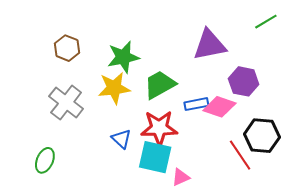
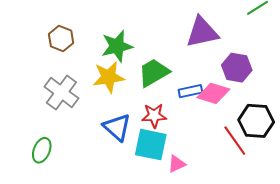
red star: (159, 128) -> (154, 116), size x0.7
blue triangle: (121, 139) -> (117, 127), size x1.4

